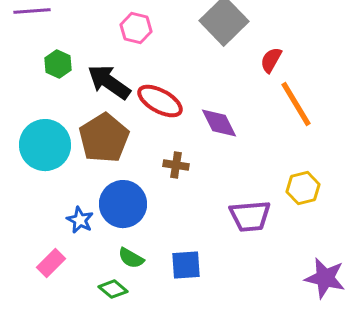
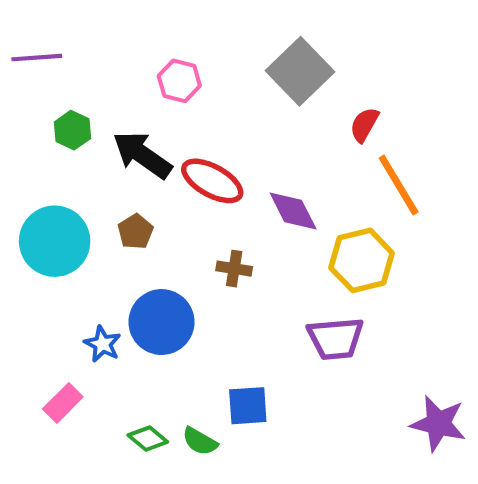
brown pentagon: (104, 138) -> (135, 232), size x0.5
yellow hexagon: (303, 188) -> (362, 260), moved, size x1.4
green semicircle: (131, 258) -> (200, 441), moved

